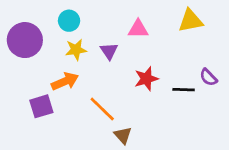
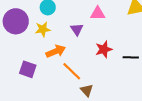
yellow star: (76, 50) -> (43, 29), moved
orange arrow: (65, 81) -> (56, 51), moved
purple square: (41, 106) -> (28, 69), turned 36

